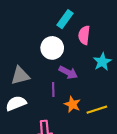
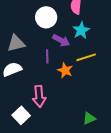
cyan star: (102, 62) -> (81, 30), moved
yellow line: (97, 110) -> (86, 57), moved

